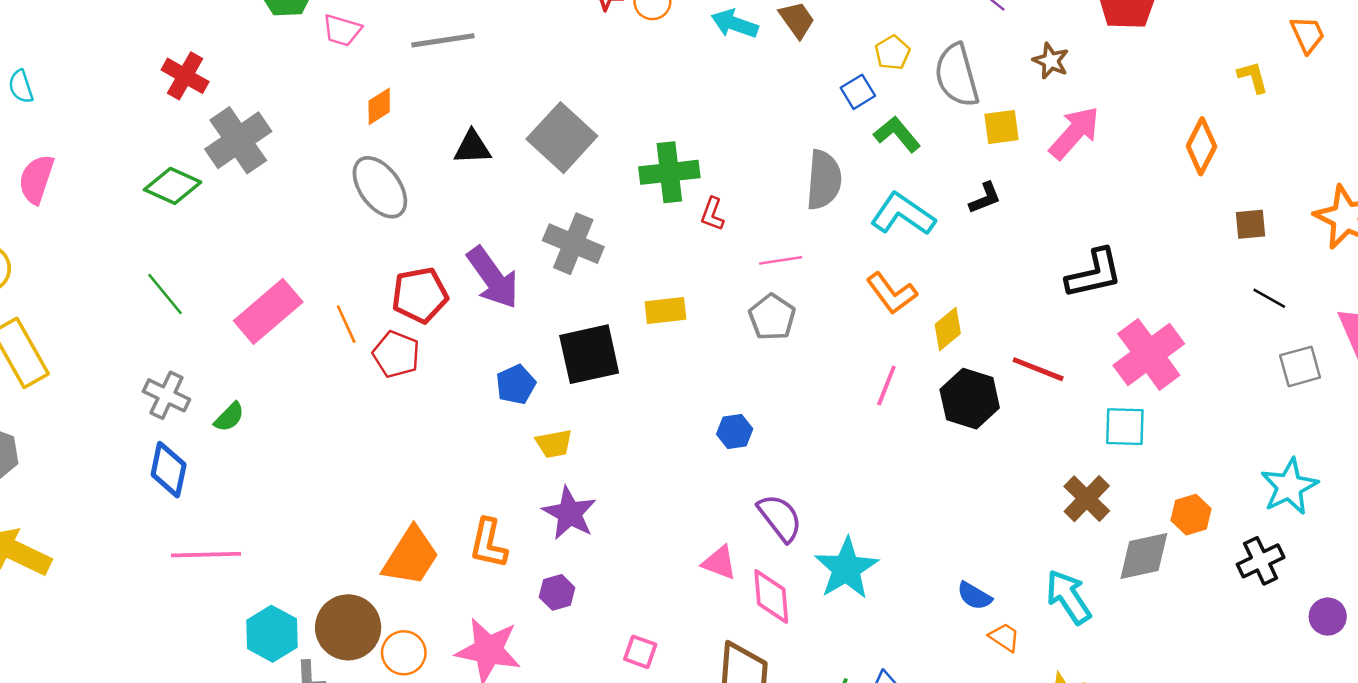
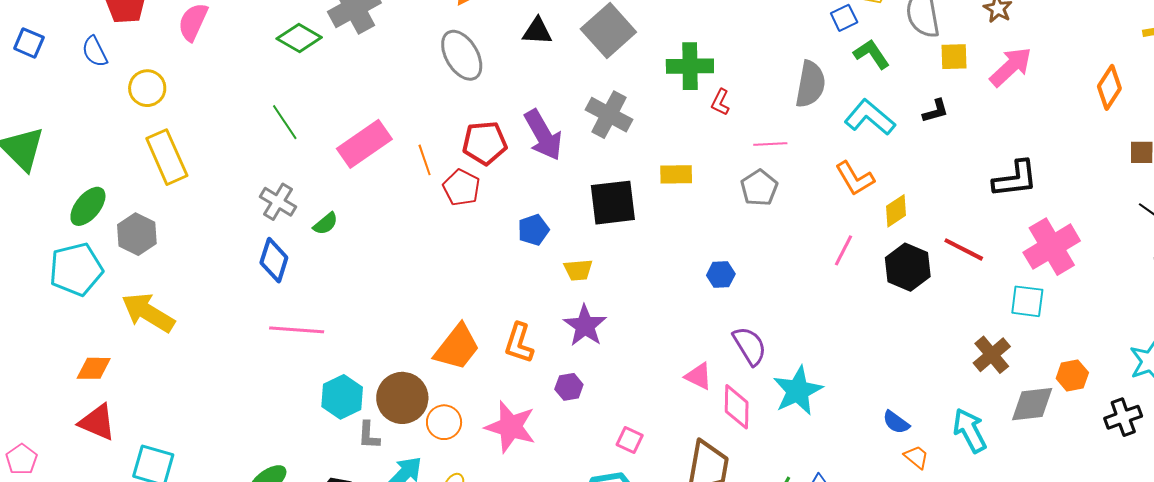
blue pentagon: (516, 384) -> (533, 230), moved

